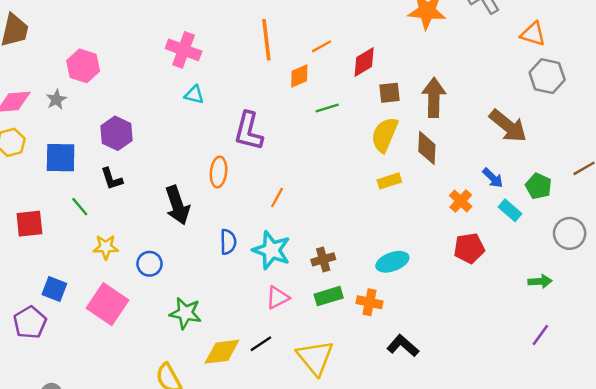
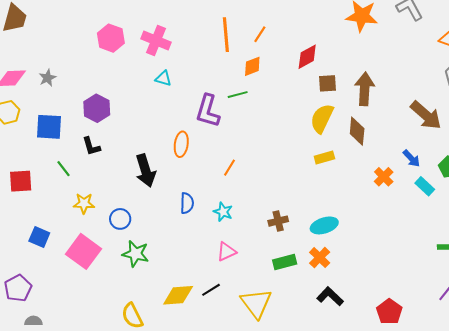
orange line: (322, 46) -> (260, 34), moved, turned -30
pink hexagon: (83, 66) -> (111, 38), moved
green line: (327, 108) -> (238, 95), moved
red pentagon: (469, 248) -> (389, 312), moved, turned -30
cyan star: (271, 250) -> (223, 212), size x0.6
brown cross: (323, 259) -> (278, 221), moved
green rectangle: (329, 296) -> (285, 262), moved
orange cross: (369, 302) -> (320, 258), moved, turned 30
green star: (185, 313) -> (136, 254), moved
purple pentagon: (30, 322) -> (18, 288), moved

